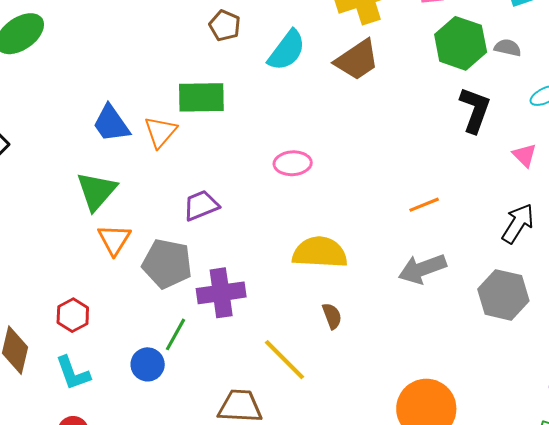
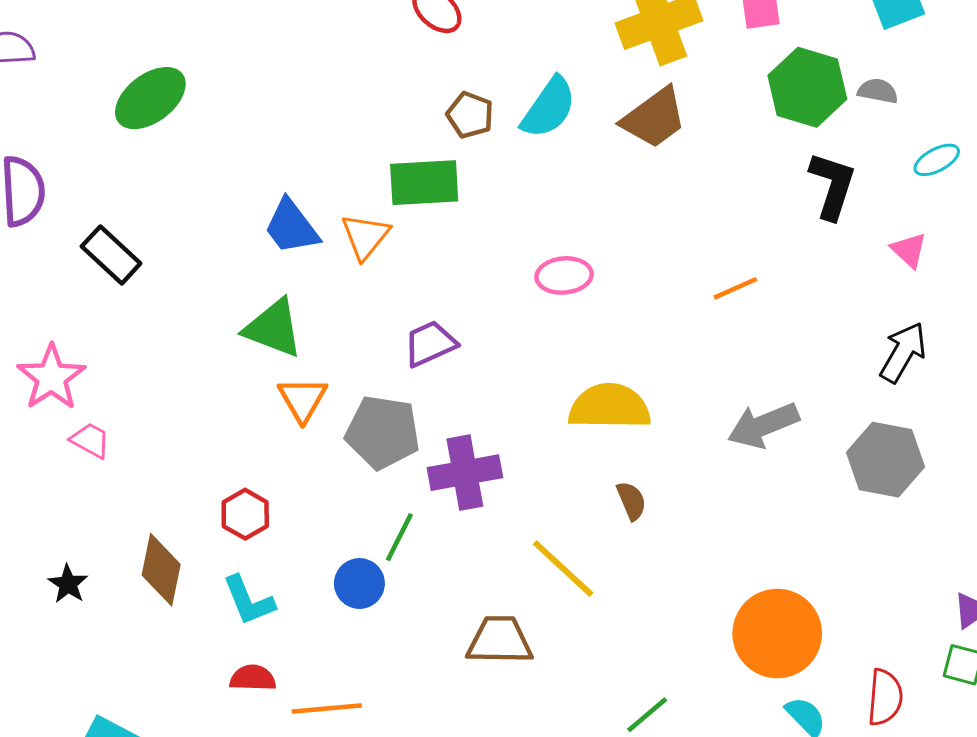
brown pentagon: (225, 26) -> (470, 115), moved
green triangle: (96, 191) -> (273, 328), turned -48
orange line: (424, 205) -> (735, 288), moved

